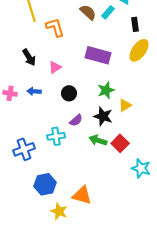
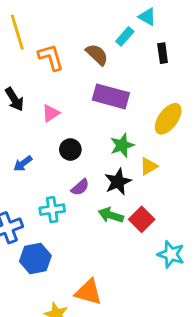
brown semicircle: (88, 12) -> (97, 54), moved
yellow ellipse: (139, 50) -> (168, 119), moved
blue arrow: (34, 91) -> (23, 163), moved, turned -40
black star: (103, 116) -> (118, 182), turned 30
blue hexagon: (45, 184) -> (35, 259), moved

